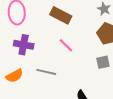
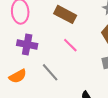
gray line: (46, 72) -> (50, 72), turned 36

